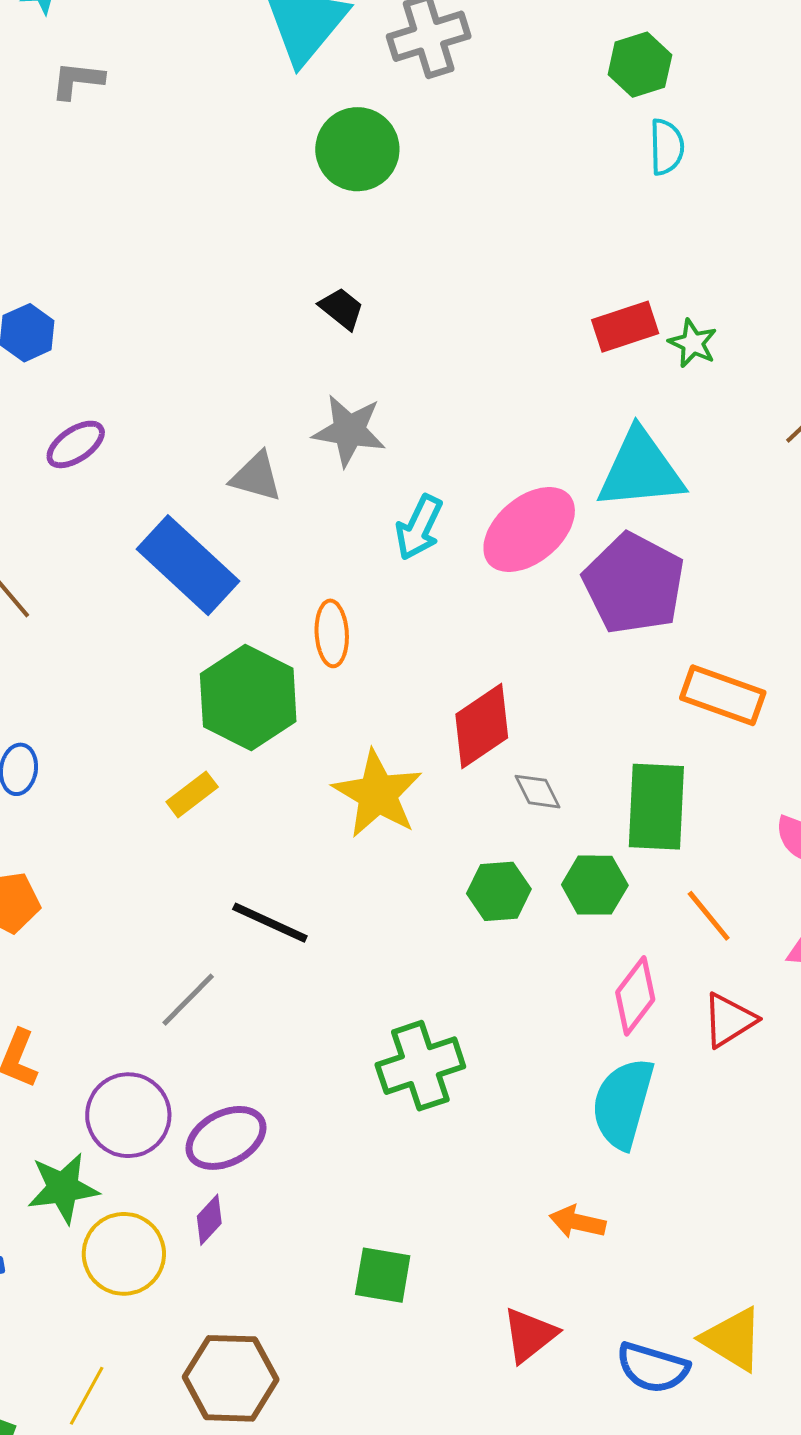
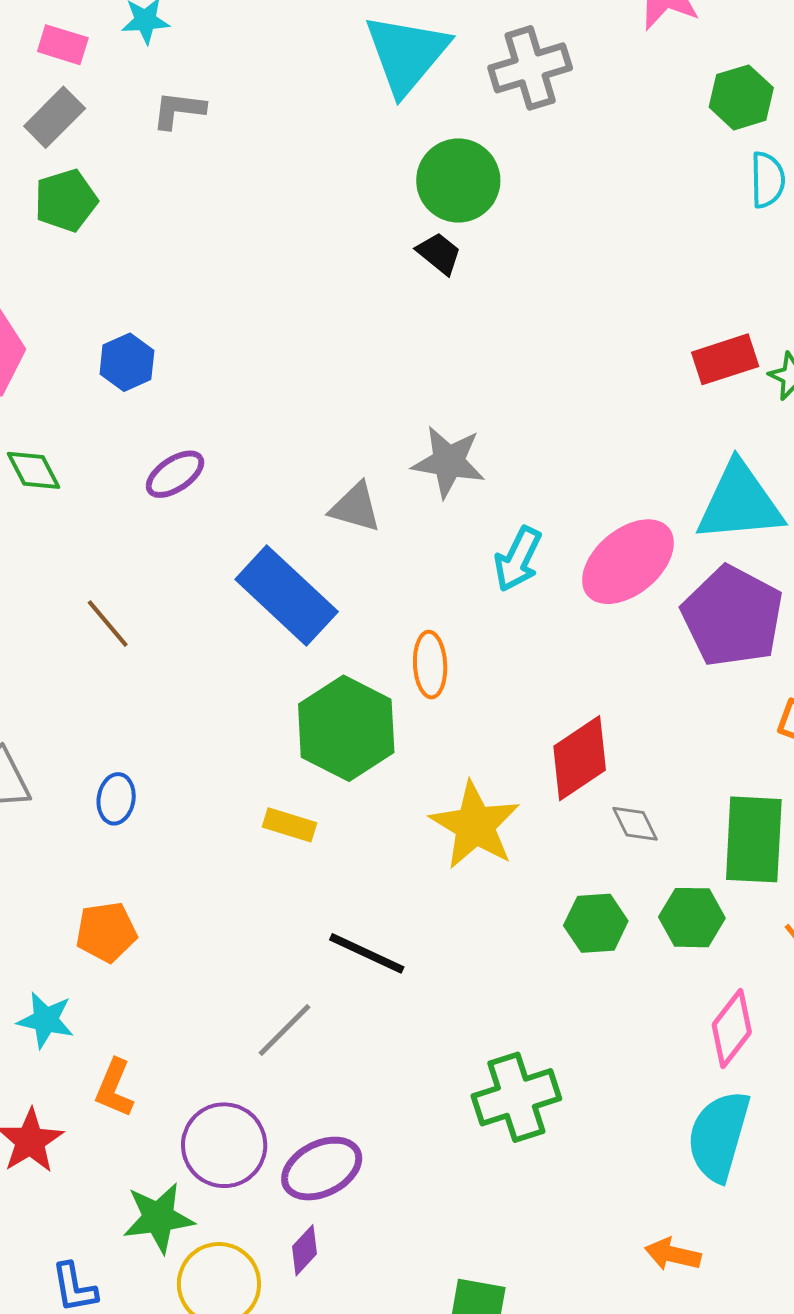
black trapezoid: (342, 309) -> (439, 253), moved
yellow rectangle: (192, 794) -> (290, 825), turned 54

